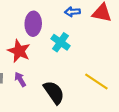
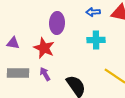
cyan cross: (60, 42) -> (96, 40), moved, turned -36

